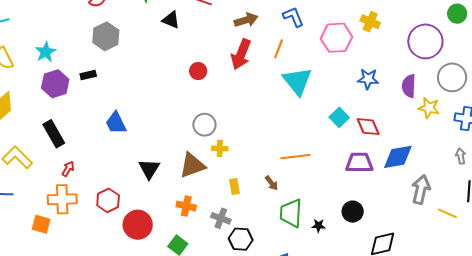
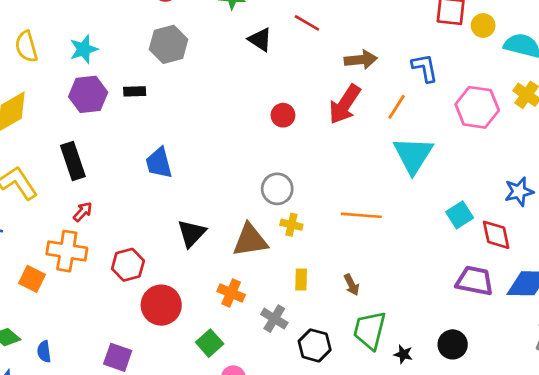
blue star: (368, 79) -> (519, 192), moved, turned -30
orange line: (295, 157) -> (361, 215), moved
black hexagon: (241, 239) -> (315, 345), moved

